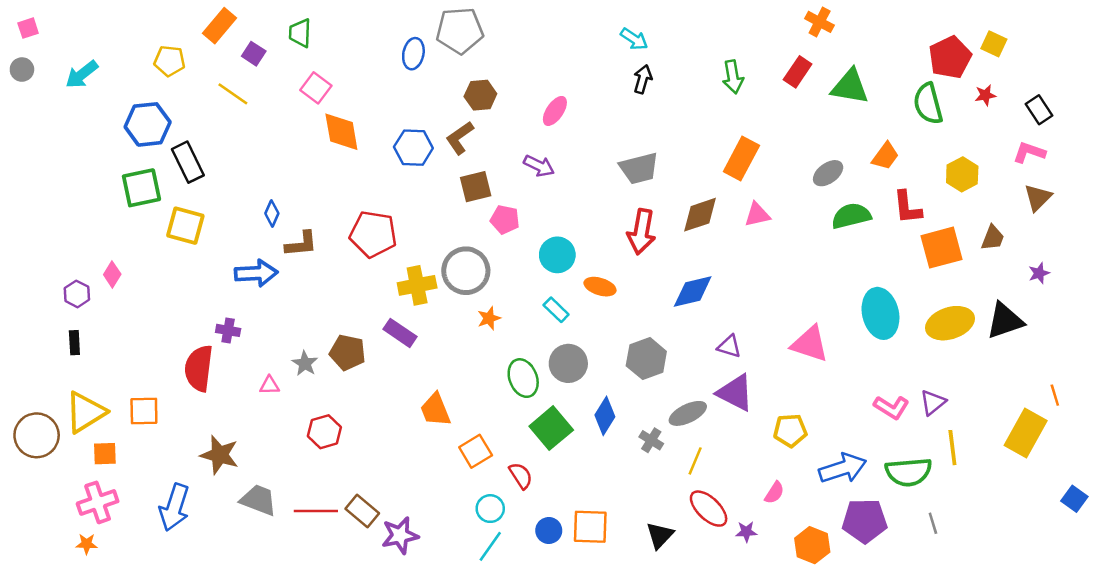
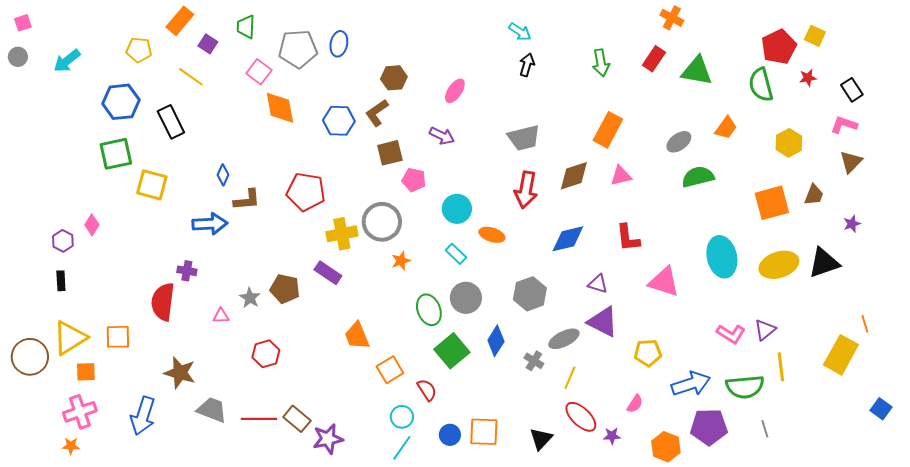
gray pentagon: (460, 30) -> (298, 49), moved
black rectangle: (188, 162) -> (171, 122), moved
red L-shape: (907, 207) -> (628, 238), moved

